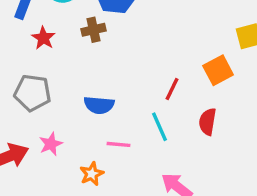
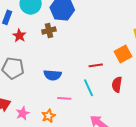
red line: (172, 89) -> (96, 65), turned 56
pink star: (51, 144) -> (23, 113), moved

